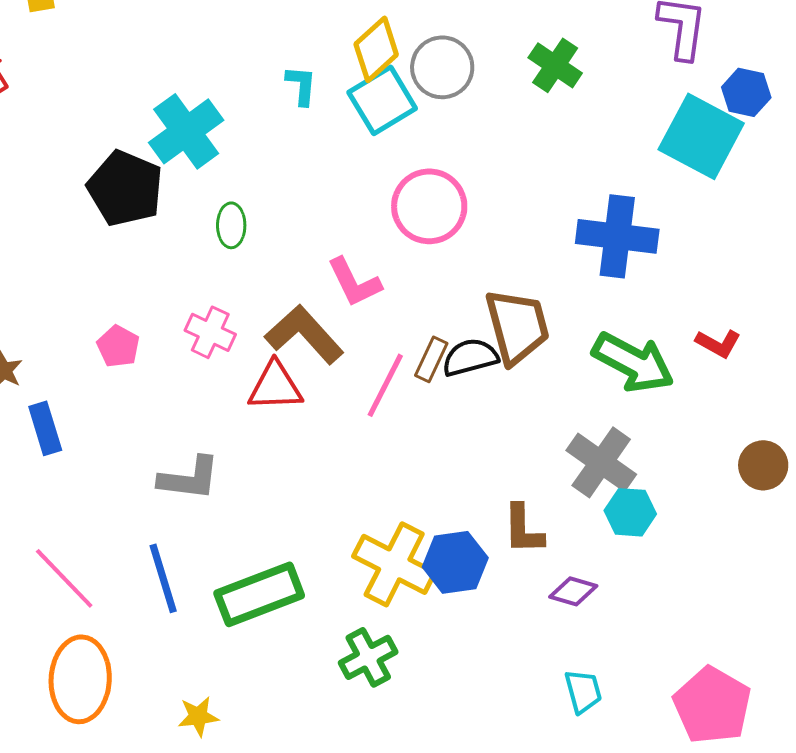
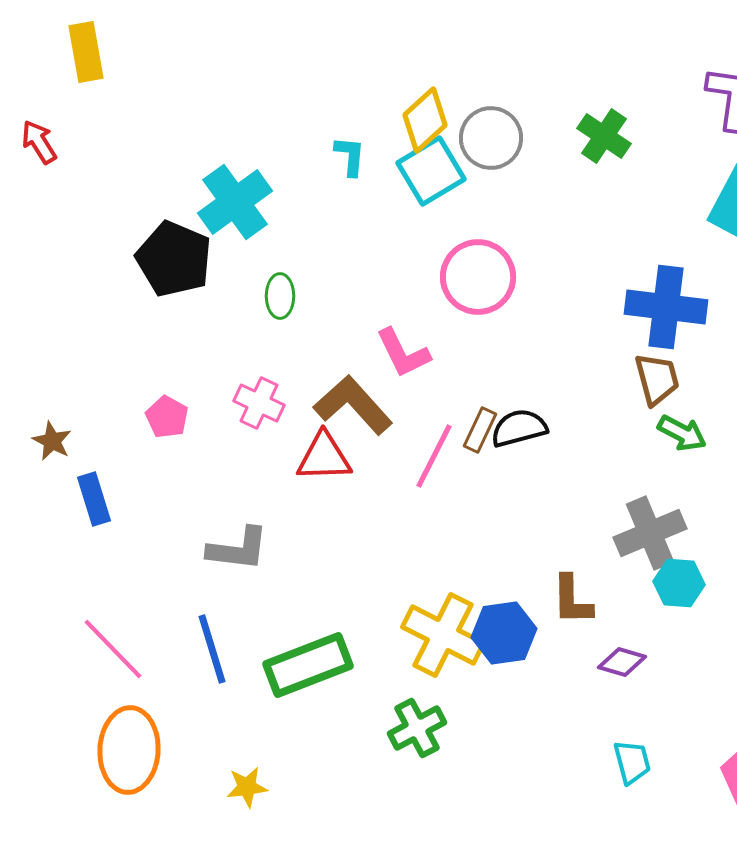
brown trapezoid: (517, 326) -> (657, 379), moved, size x0.7
green arrow: (633, 362) -> (682, 433), size x0.6
gray cross: (601, 462) -> (650, 533), turned 32

